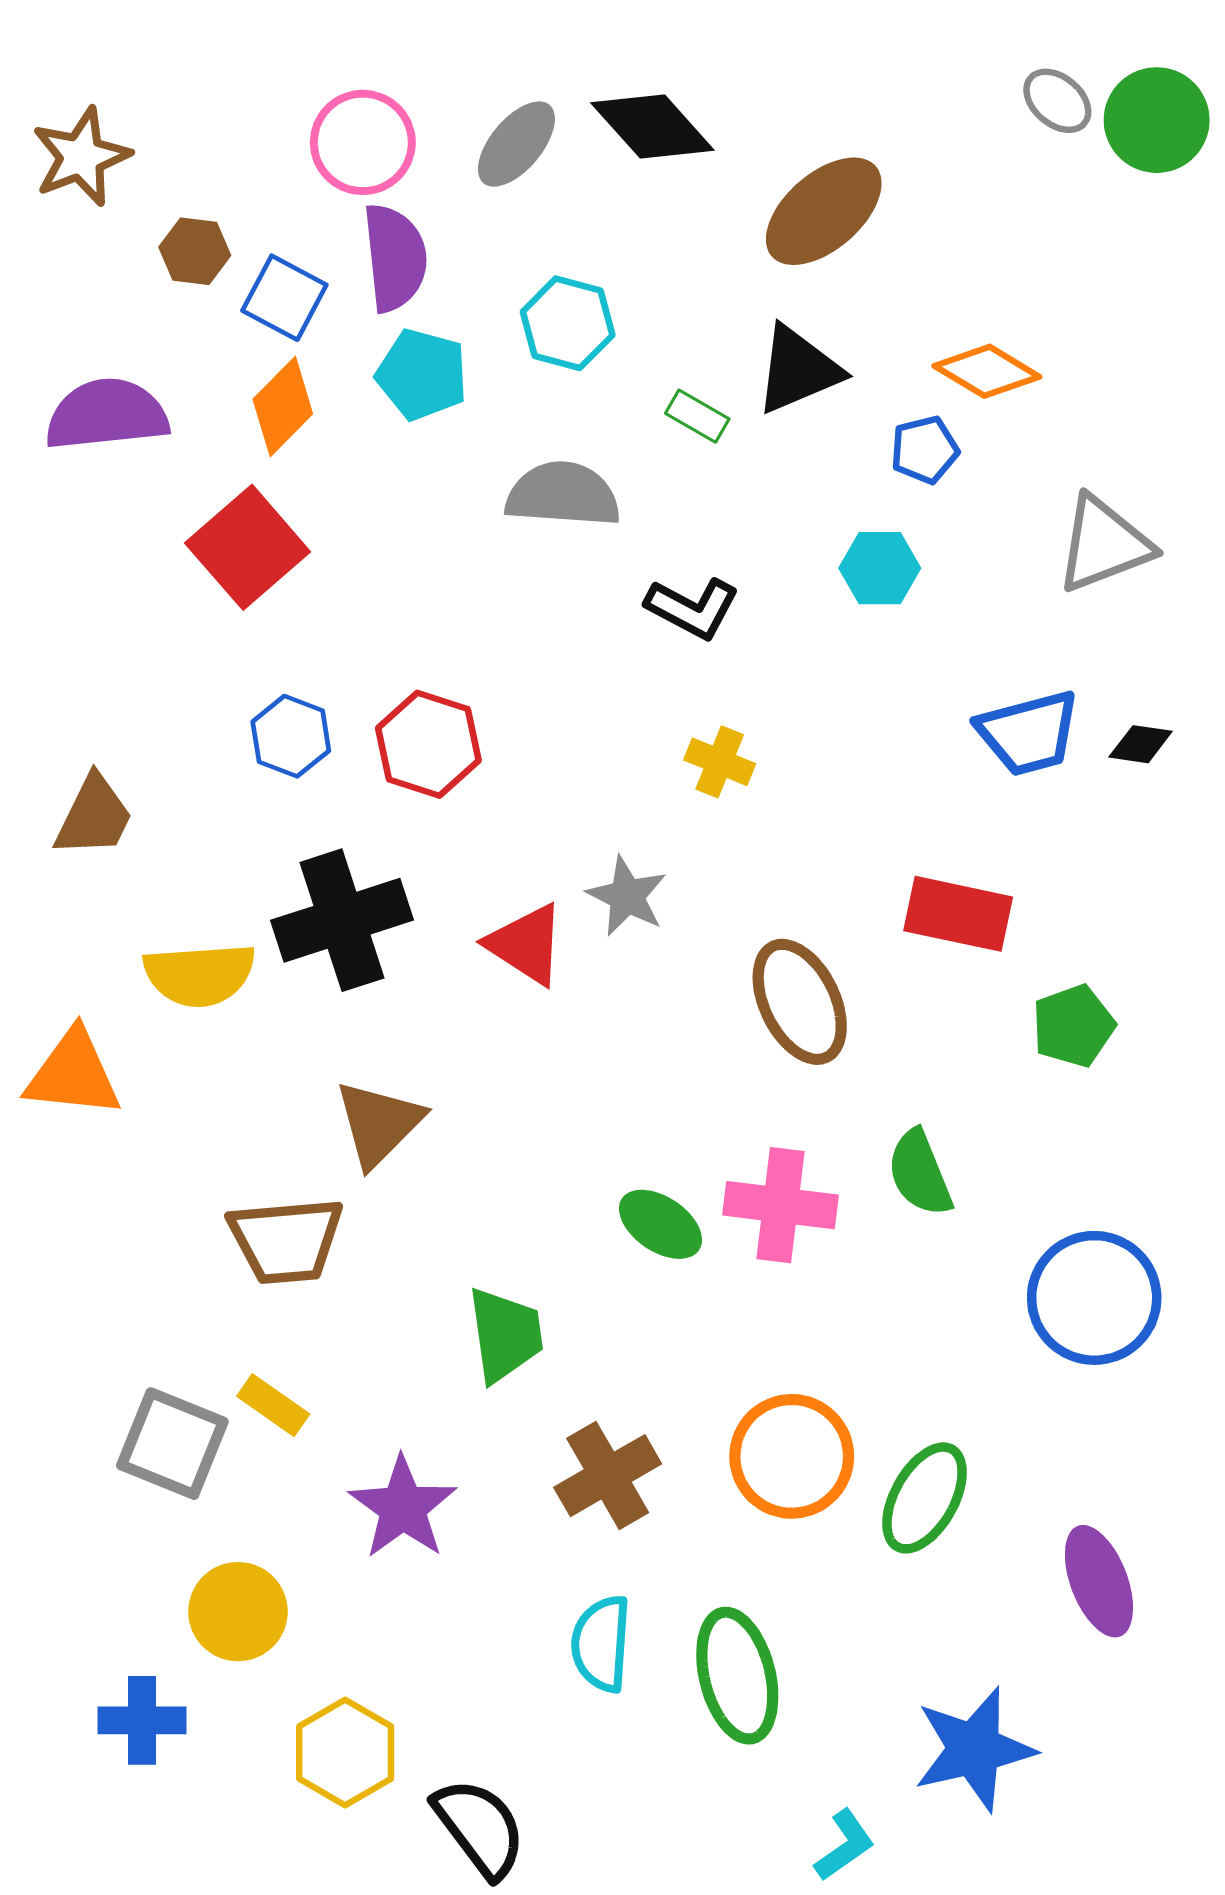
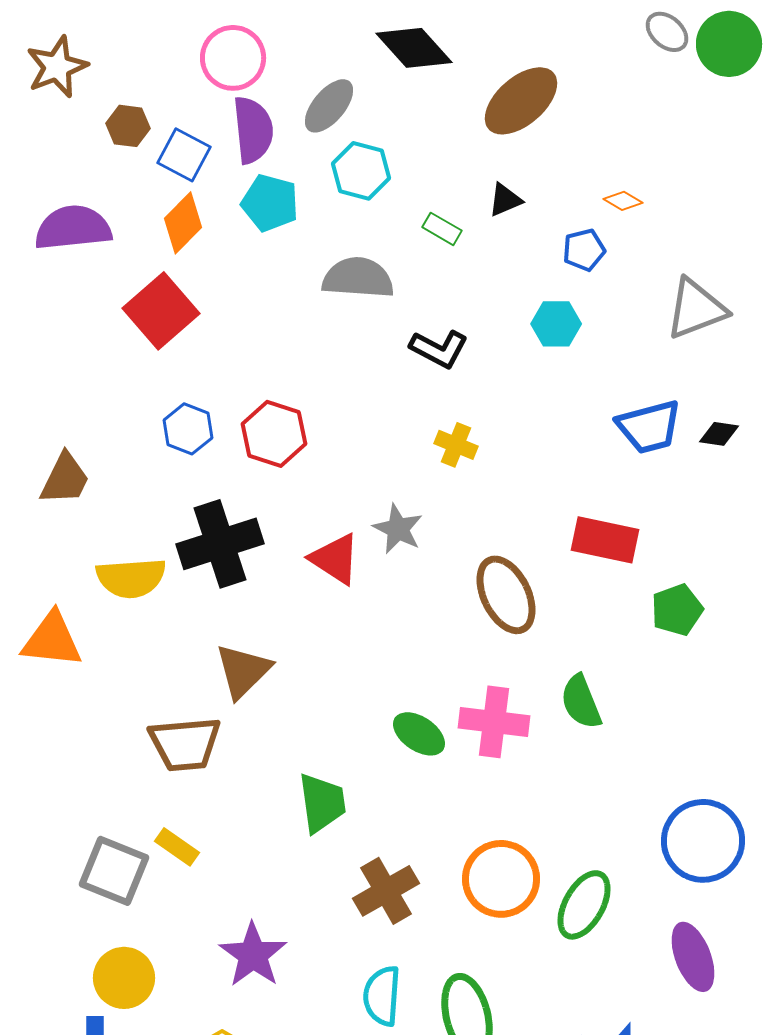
gray ellipse: (516, 144) -> (329, 106), moved
black triangle: (798, 370) -> (505, 200), size x0.6
orange diamond: (987, 371) -> (623, 201), size x0.6
blue circle: (1094, 1298) -> (703, 841), moved
purple star: (403, 1508) -> (253, 955), moved
yellow circle: (238, 1612) -> (124, 978), moved

